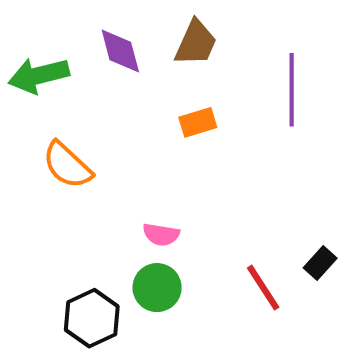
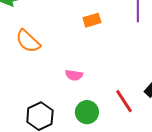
green circle: (157, 288) -> (87, 112), moved

